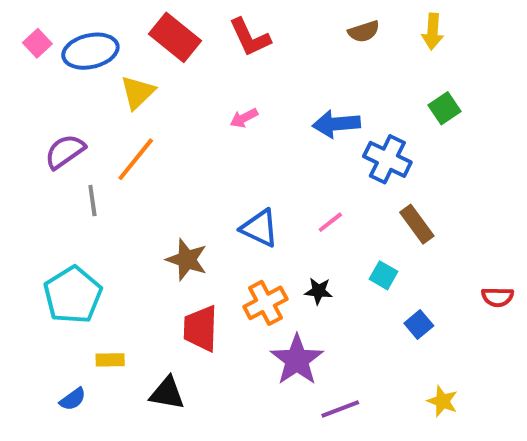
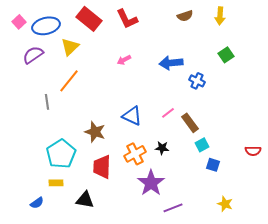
purple semicircle: (65, 151) -> (33, 55), moved
blue cross: (387, 159) -> (197, 81), size x0.7
brown rectangle: (417, 224) -> (190, 123), moved
cyan square: (383, 275) -> (202, 145), moved, turned 32
cyan pentagon: (73, 295) -> (61, 154), moved
blue square: (419, 324) -> (213, 165), turned -32

